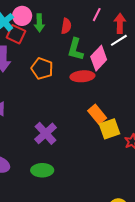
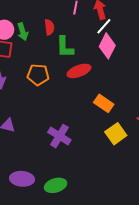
pink diamond: (99, 58) -> (107, 46), moved
yellow square: (110, 129) -> (116, 134), moved
green ellipse: (42, 170) -> (56, 185), moved

